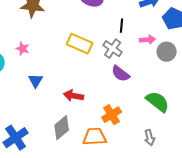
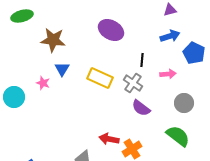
gray circle: (167, 52) -> (184, 103), moved
blue triangle: (36, 81) -> (62, 69), moved
red arrow: (74, 96) -> (109, 139), moved

